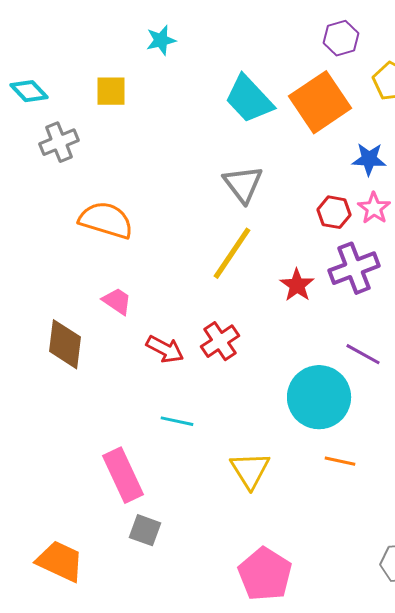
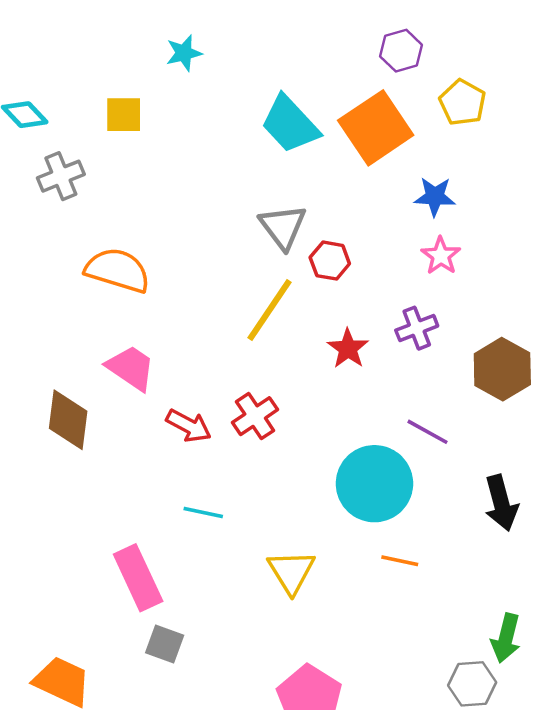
red hexagon: (334, 212) -> (330, 261), moved
purple cross: (354, 268) -> (417, 328), size x0.7
pink trapezoid: (117, 301) -> (131, 368), size x1.4

